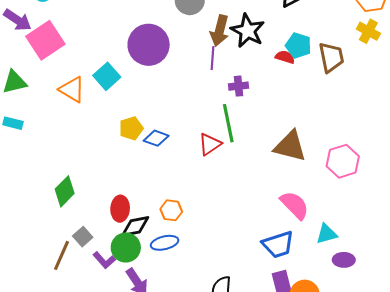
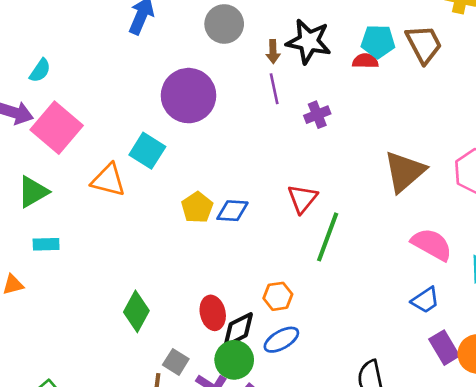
brown arrow: (220, 31) -> (273, 52), size x0.6
green line: (228, 123) -> (328, 237), moved, turned 48
brown triangle: (290, 146) -> (404, 172), turned -39
blue trapezoid: (278, 244) -> (425, 300), size x0.7

